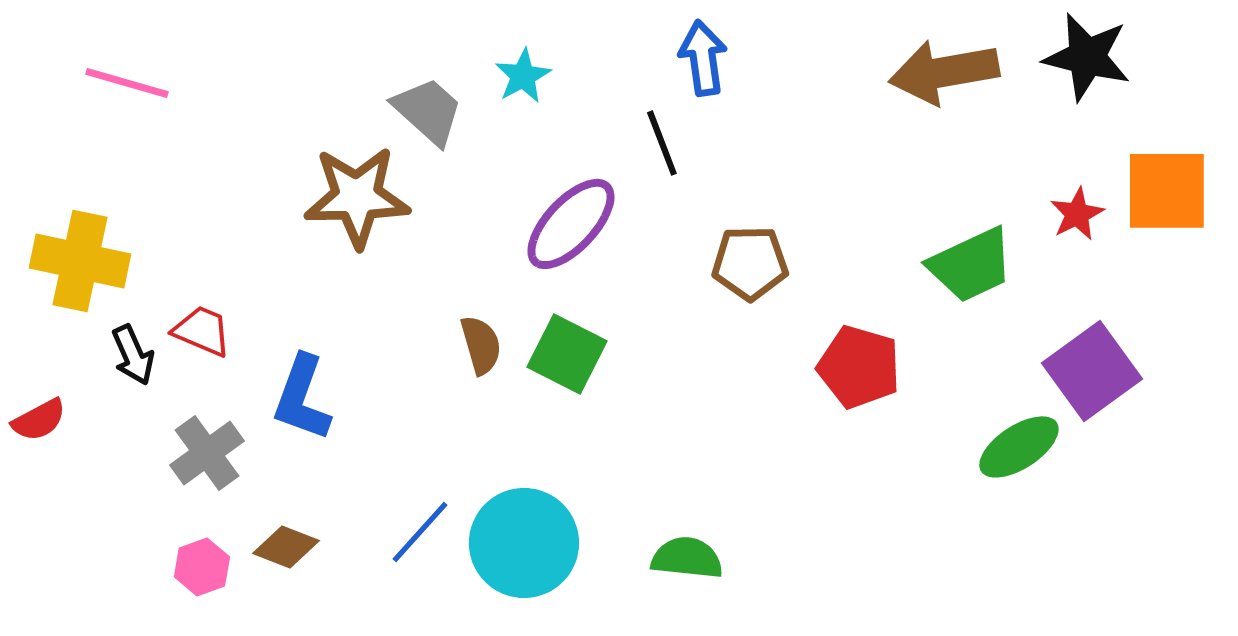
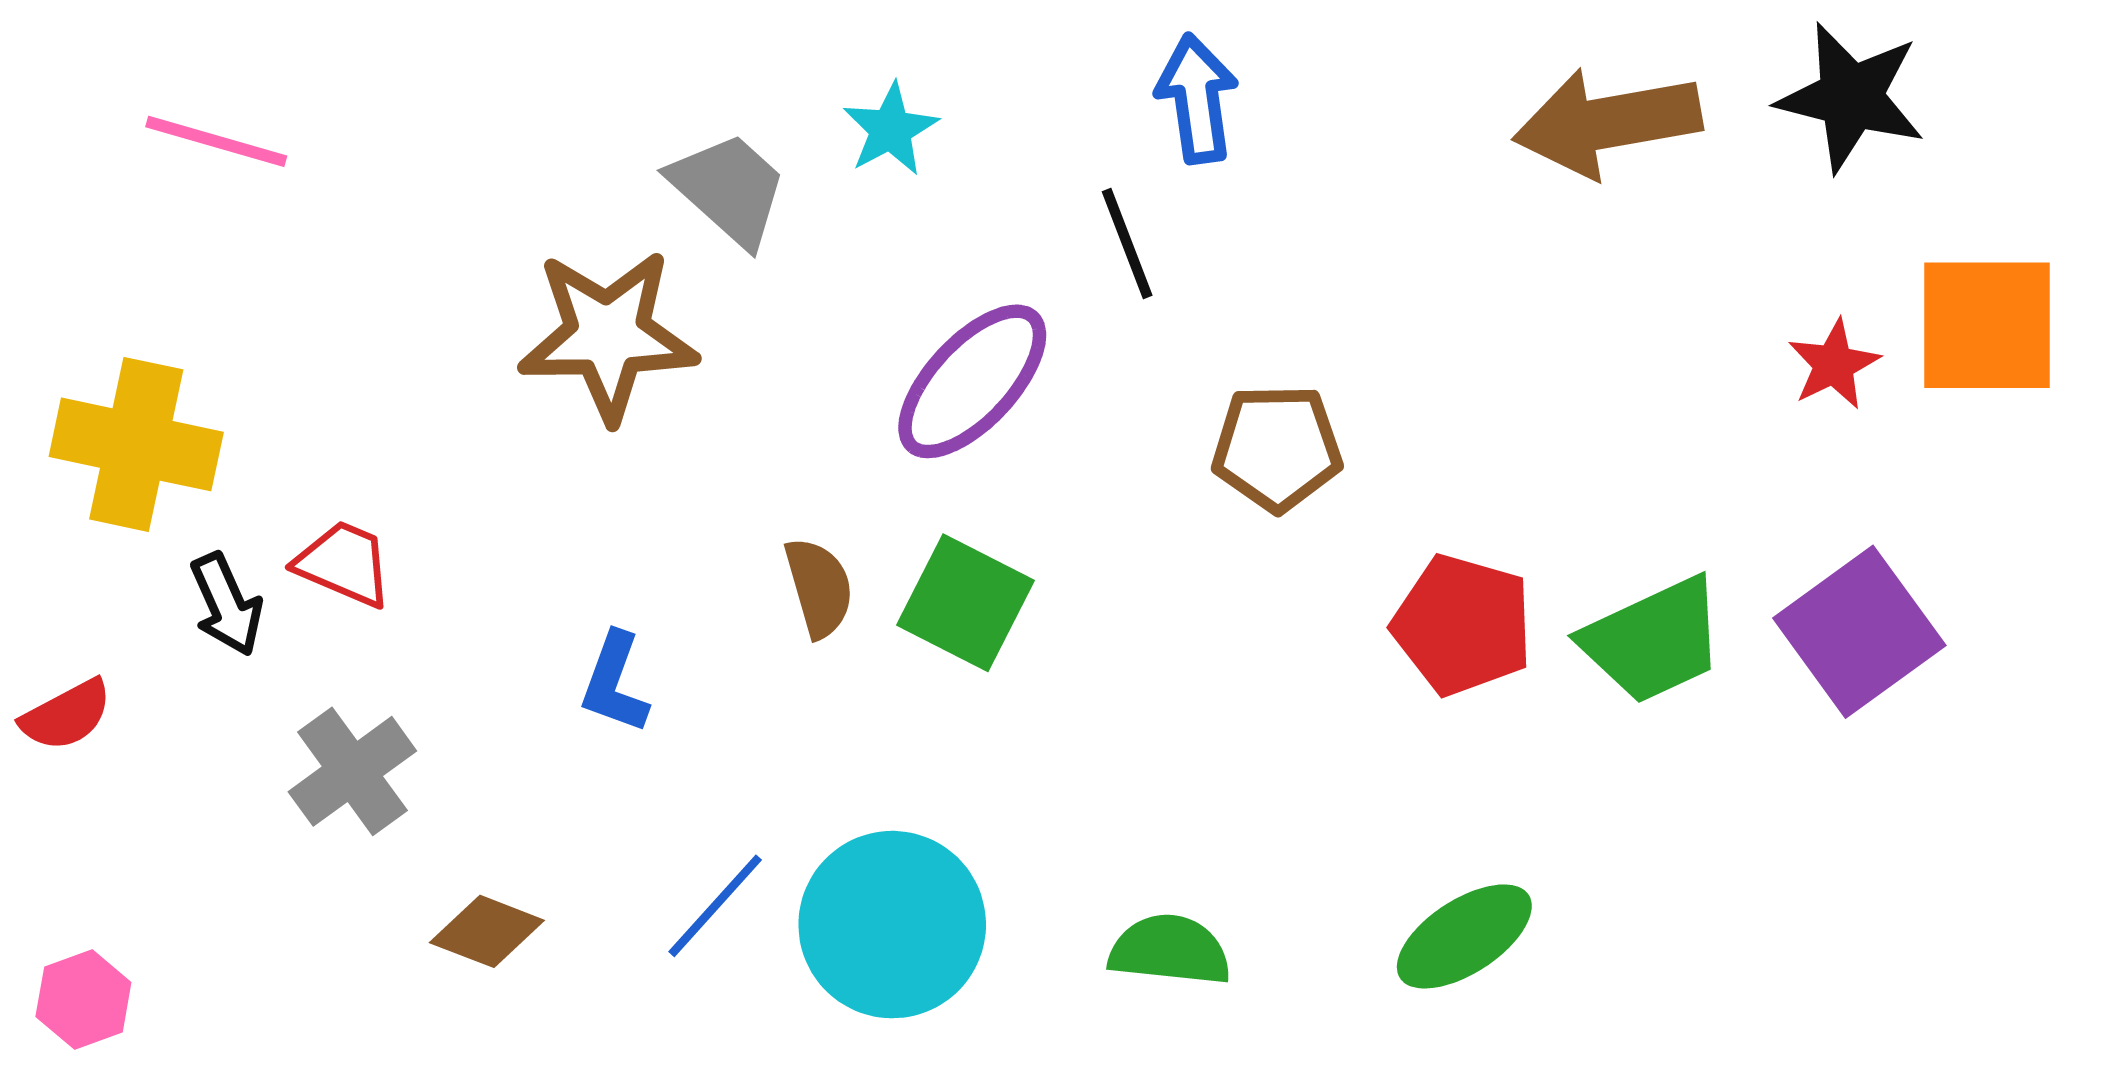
green trapezoid: (971, 265) -> (1653, 640), moved
blue L-shape: (302, 398) -> (615, 683), moved, size x0.7
green ellipse: (1019, 447) -> (1464, 936), moved
pink hexagon: (202, 567) -> (83, 999), moved

